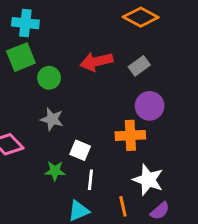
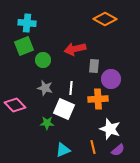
gray rectangle: (139, 66) -> (94, 66), moved, turned -48
white square: (80, 150) -> (64, 109), size x1.5
white line: (90, 180) -> (71, 88), moved

